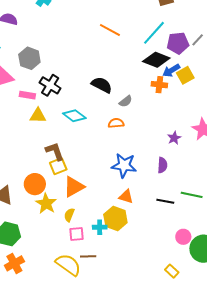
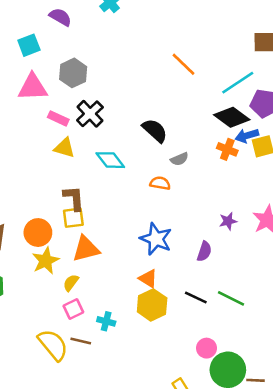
yellow hexagon: (115, 218) -> (152, 305), moved
cyan cross: (100, 227) -> (106, 321), moved
pink square: (76, 234) -> (73, 309), turned -35

